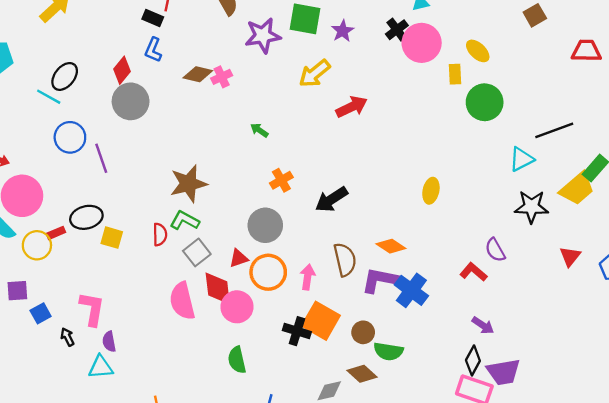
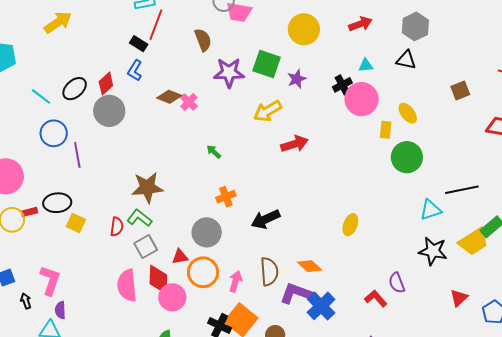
black ellipse: (65, 76) -> (75, 89), moved
pink cross: (222, 77) -> (189, 102), turned -30

